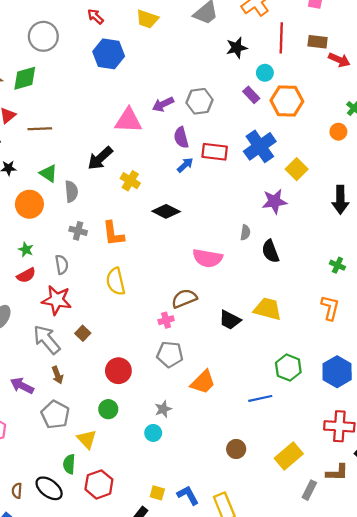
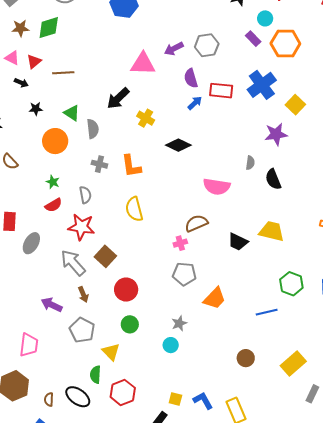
brown square: (83, 333) -> (105, 256), size x1.5
red circle: (118, 371) -> (126, 290), moved

